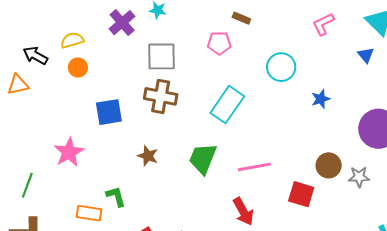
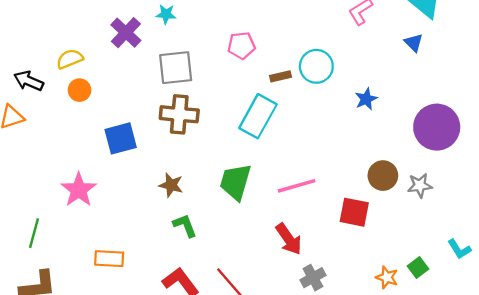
brown rectangle: (241, 18) -> (281, 76), moved, turned -30
green L-shape: (116, 196) -> (185, 225), moved

